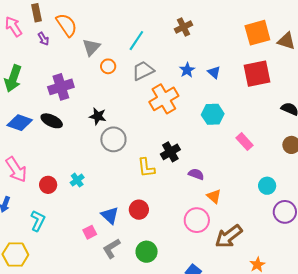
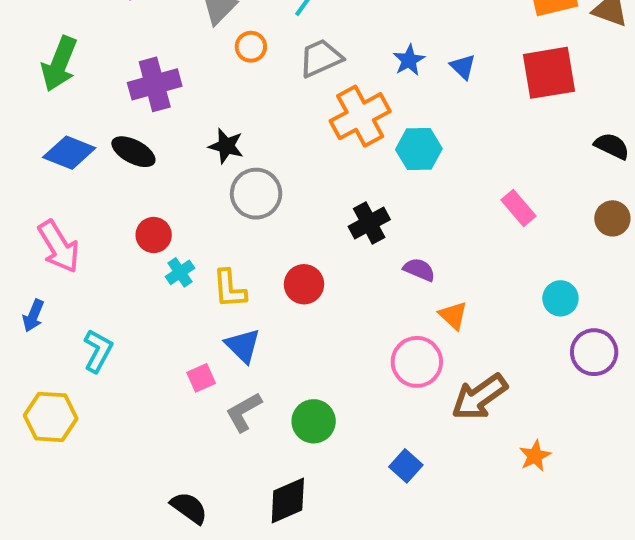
cyan hexagon: (213, 114) -> (419, 149), moved
yellow L-shape: (146, 168) -> (229, 289), moved
red circle: (48, 185) -> (154, 235), moved
red circle: (139, 210) -> (304, 284), moved

